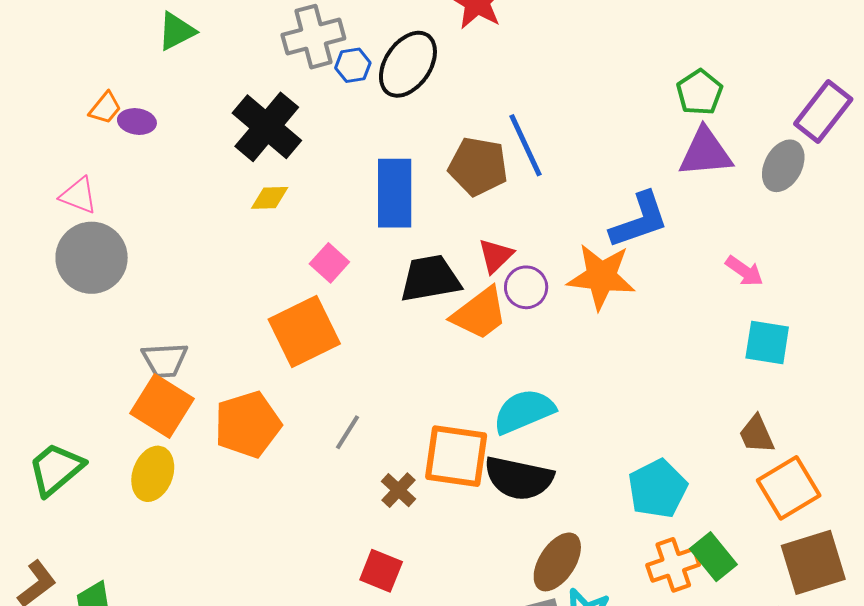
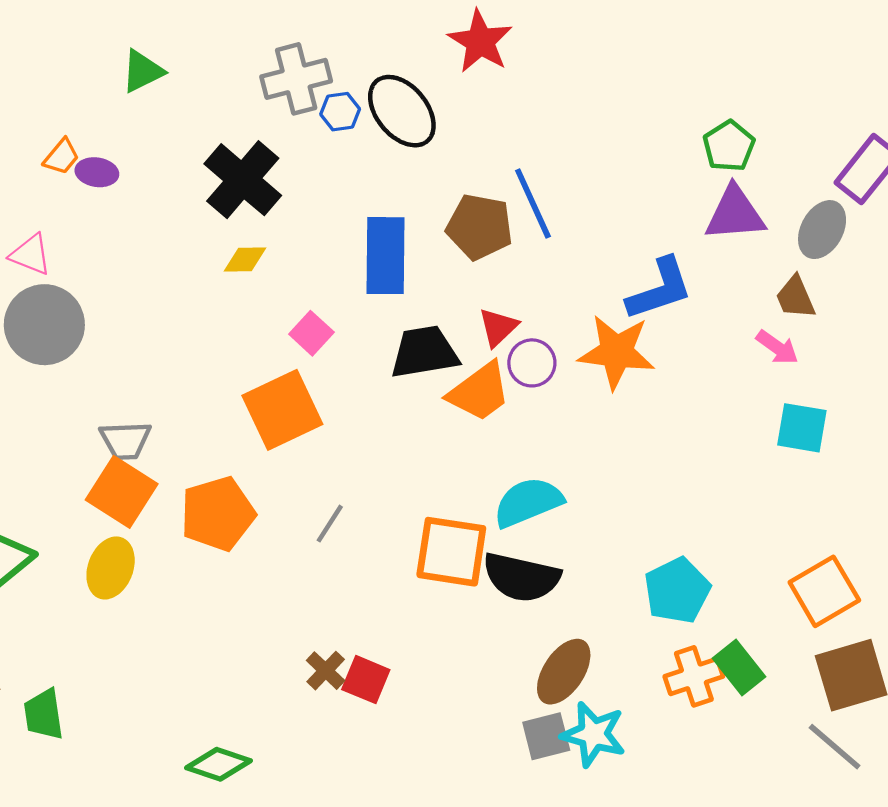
black ellipse: (408, 64) -> (402, 111), turned -74
brown trapezoid: (757, 434) -> (795, 297), moved
brown cross: (399, 490) -> (326, 671), moved

